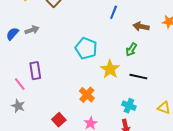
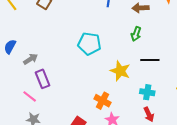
gray arrow: (32, 30) -> (31, 59), moved
yellow star: (110, 69) -> (120, 71), moved
orange cross: (87, 95) -> (102, 101), moved

